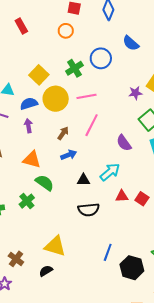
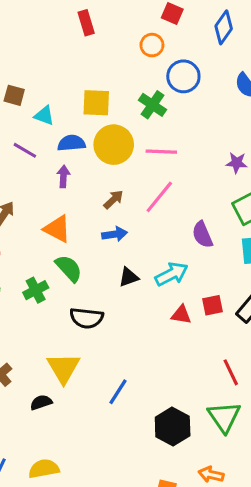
blue circle: (101, 58) -> (183, 76), moved
green cross: (74, 68) -> (153, 105), turned -36
yellow square: (39, 75) -> (96, 103), turned 36
black triangle: (83, 180) -> (129, 277), turned -32
red square: (142, 199) -> (212, 305), moved, turned 32
black semicircle: (89, 210) -> (87, 318), moved
yellow triangle: (55, 246) -> (63, 368), turned 30
blue line: (108, 252) -> (118, 392), moved

